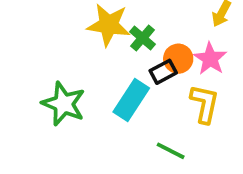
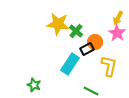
pink star: (210, 59) -> (117, 33), moved
green star: (64, 104) -> (34, 85), moved, size x0.6

